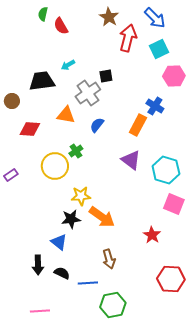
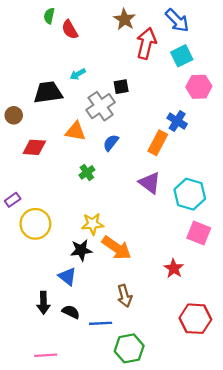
yellow circle: (55, 166) -> (35, 224), moved

